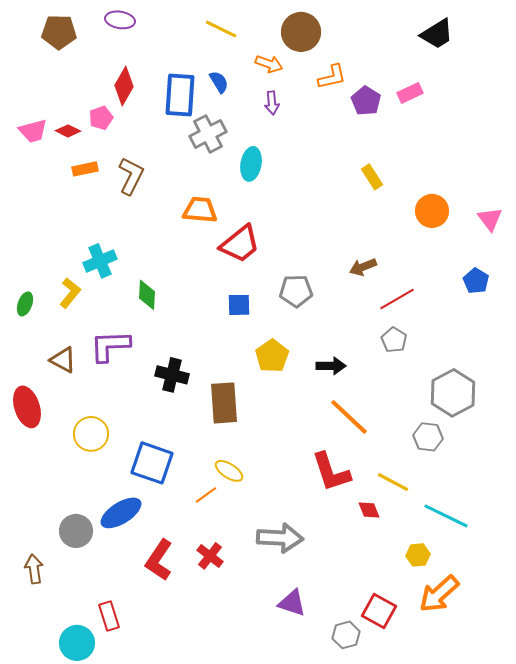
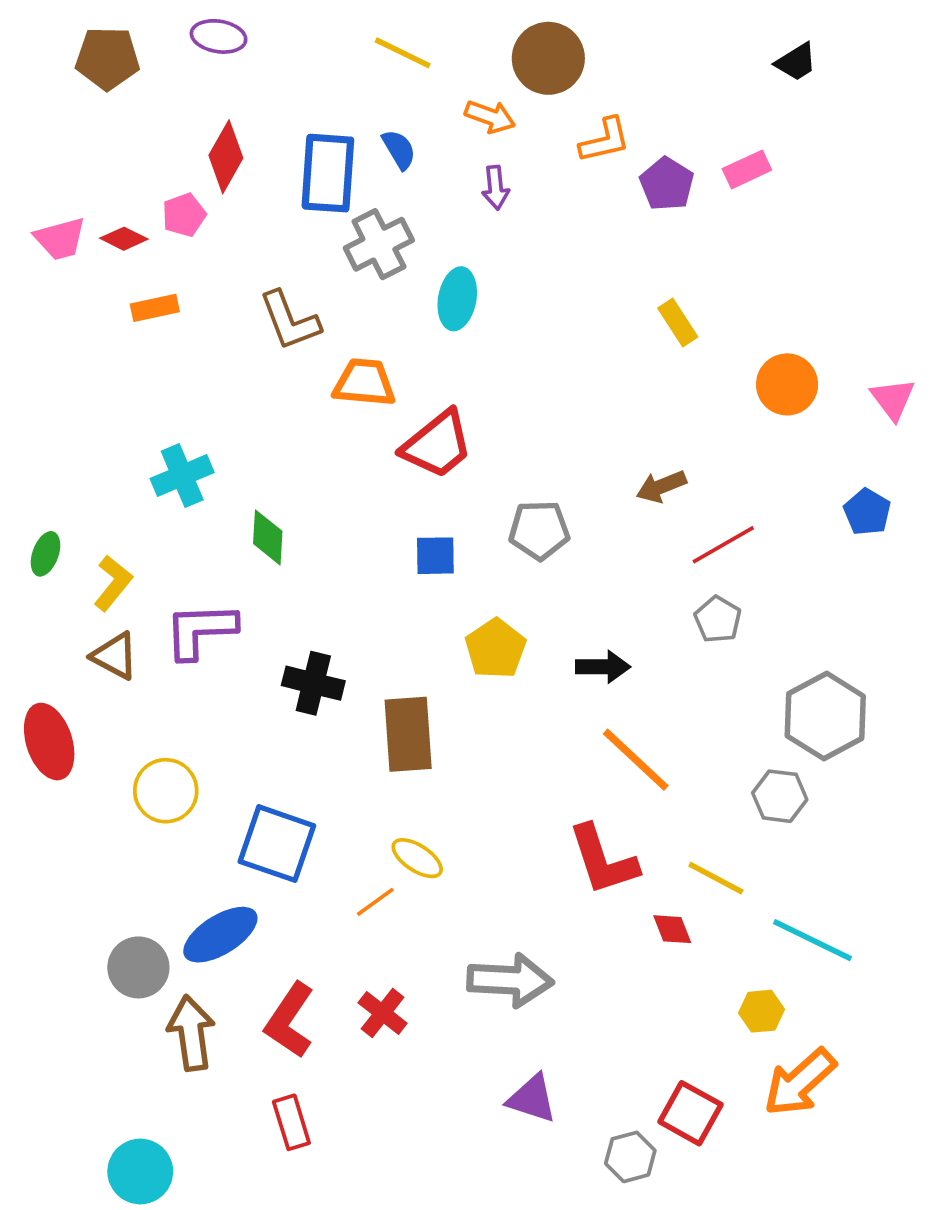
black trapezoid: (437, 34) -> (796, 62), size x0.7
brown L-shape: (131, 176) -> (290, 321), moved, turned 132
yellow L-shape: (70, 293) -> (113, 583), moved
brown arrow: (34, 569) -> (191, 1033), moved, size x1.4
red rectangle: (109, 616) -> (291, 1122), moved

